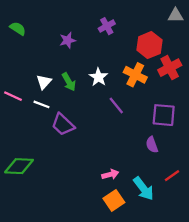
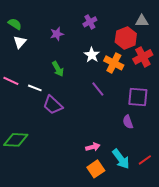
gray triangle: (176, 15) -> (142, 21), moved
white star: (98, 77) -> (92, 55), moved
white triangle: (44, 82) -> (20, 42), moved
red line: (172, 176) -> (145, 160), moved

